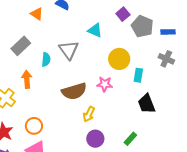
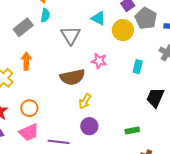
yellow circle: (119, 59) -> (123, 30), moved
cyan semicircle: (46, 60) -> (45, 15), moved
pink star: (105, 84) -> (99, 61), moved
black trapezoid: (147, 104) -> (155, 98), moved, turned 40
green rectangle: (130, 139) -> (132, 131), moved, turned 32

